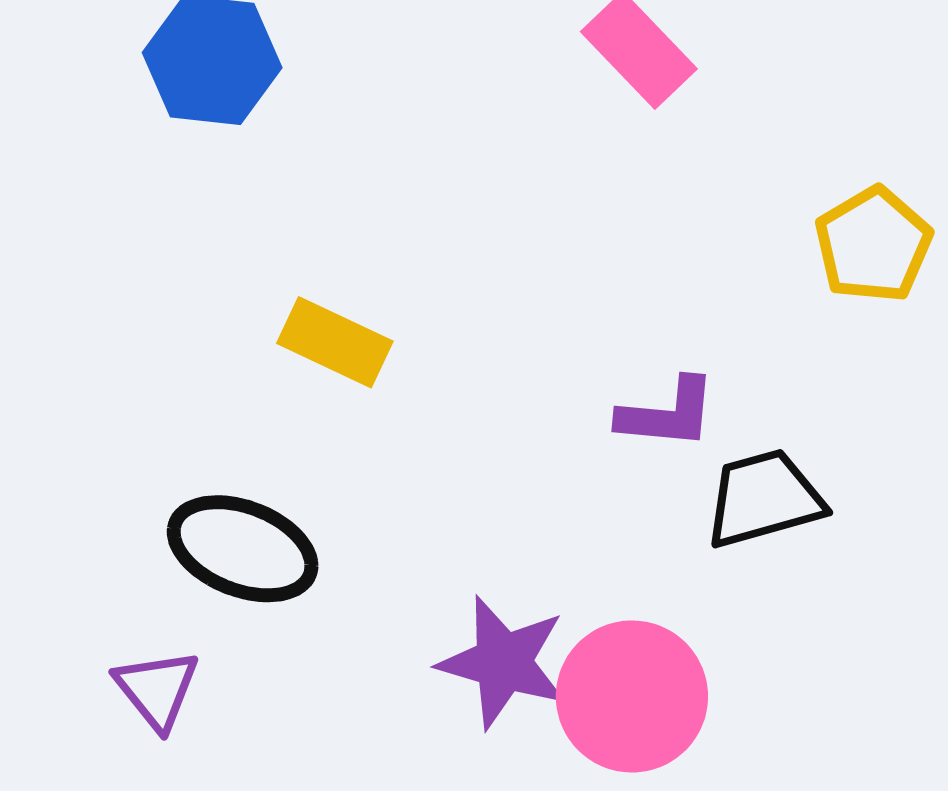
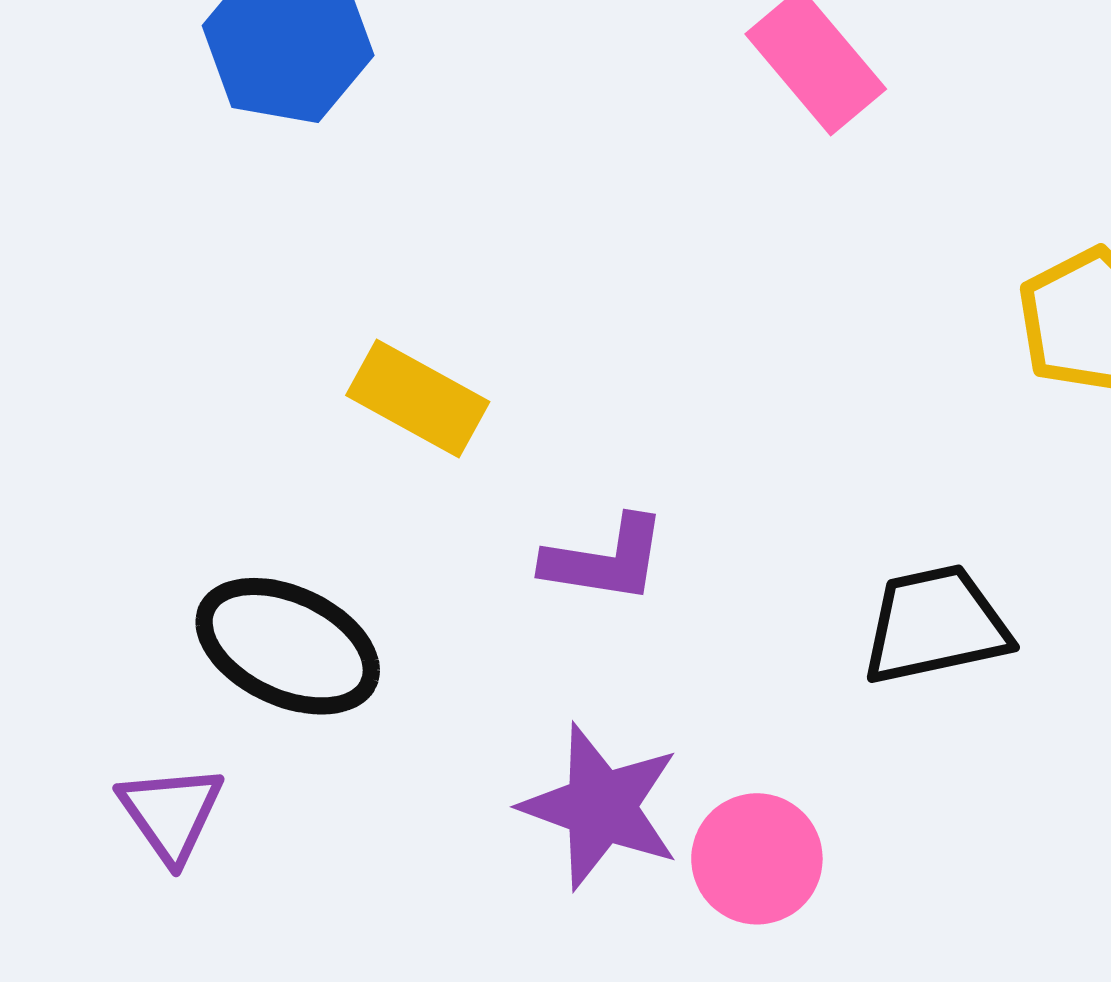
purple L-shape: (667, 414) -> (605, 560), moved
pink circle: (632, 696) -> (757, 859), size x0.7

